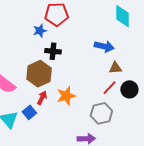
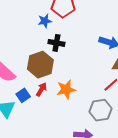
blue square: (29, 112) -> (23, 95), moved

